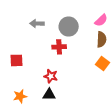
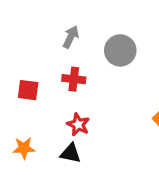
gray arrow: (37, 23) -> (71, 37), turned 104
red cross: (59, 47) -> (74, 79), moved

